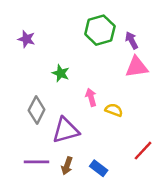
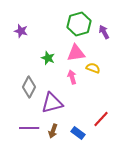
pink triangle: (137, 67) -> (76, 53), moved
yellow semicircle: (114, 110) -> (93, 68), moved
red line: (143, 151) -> (101, 119), moved

